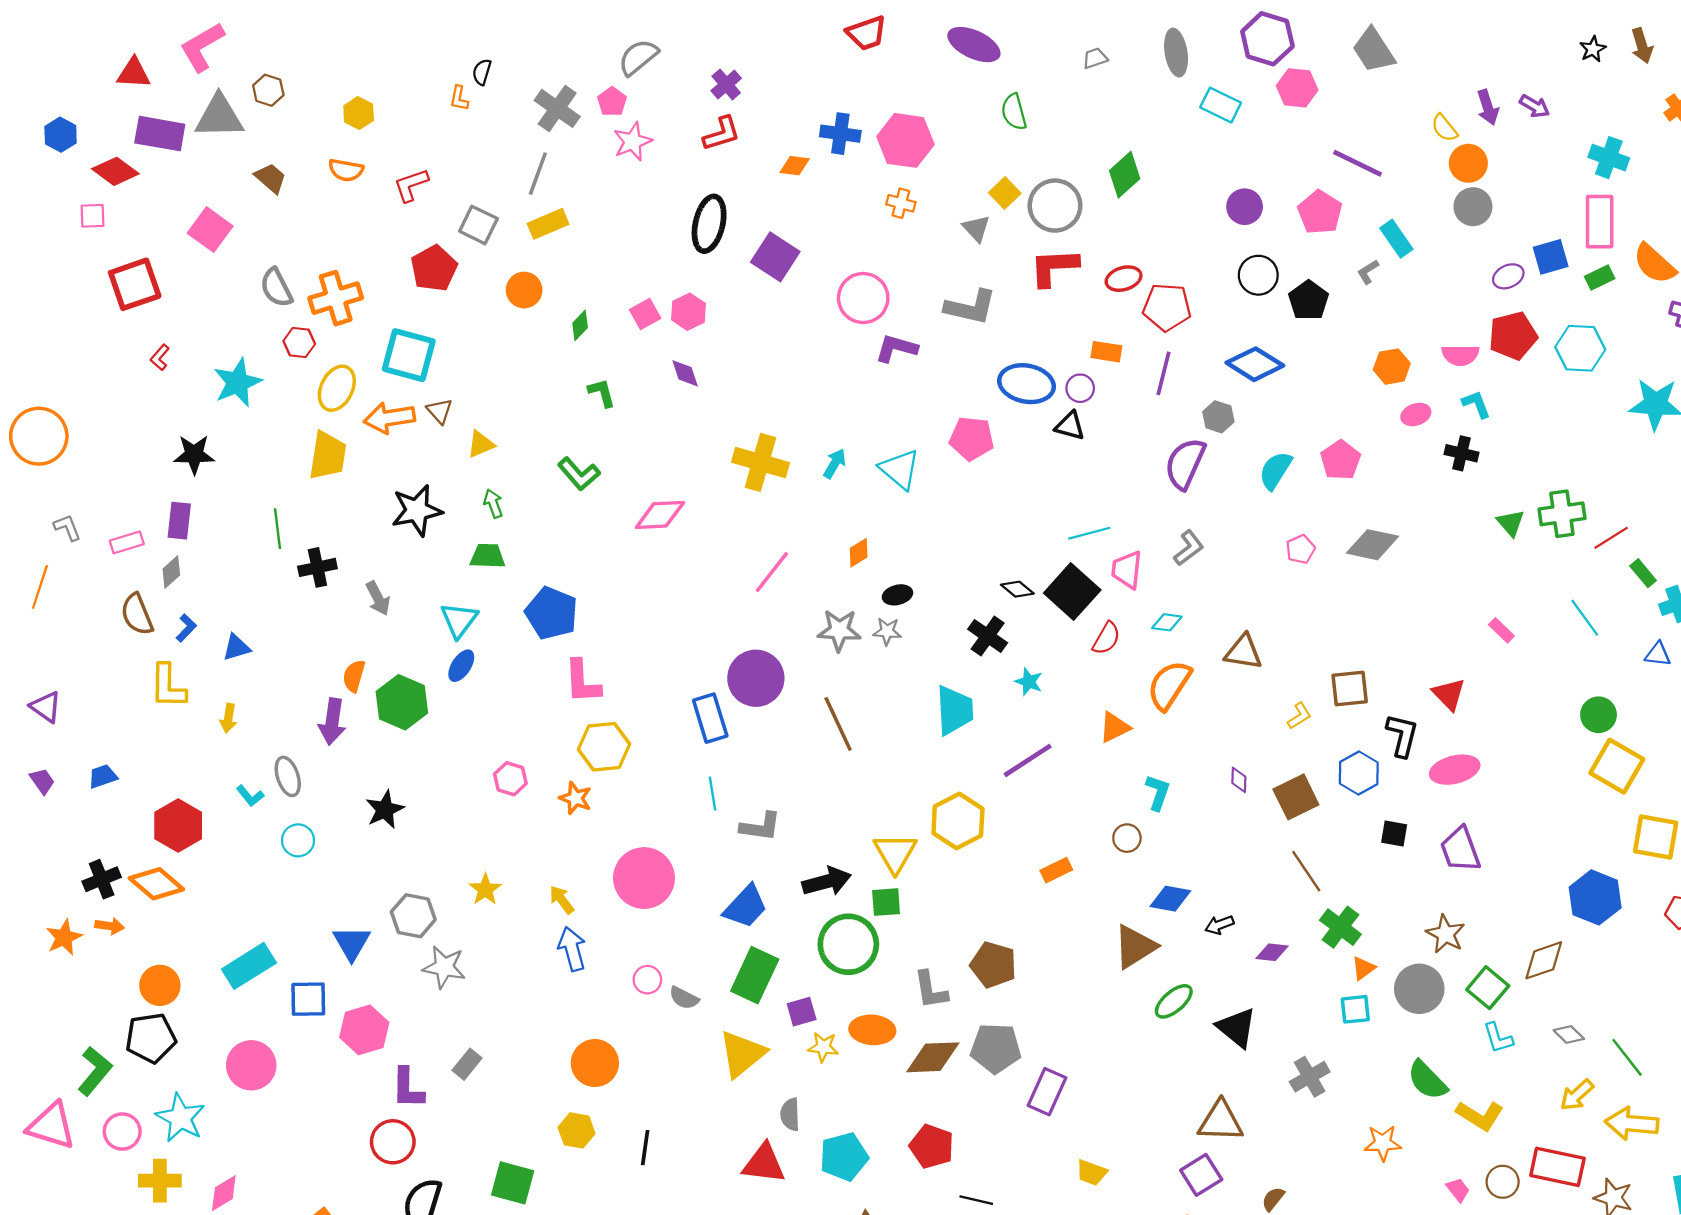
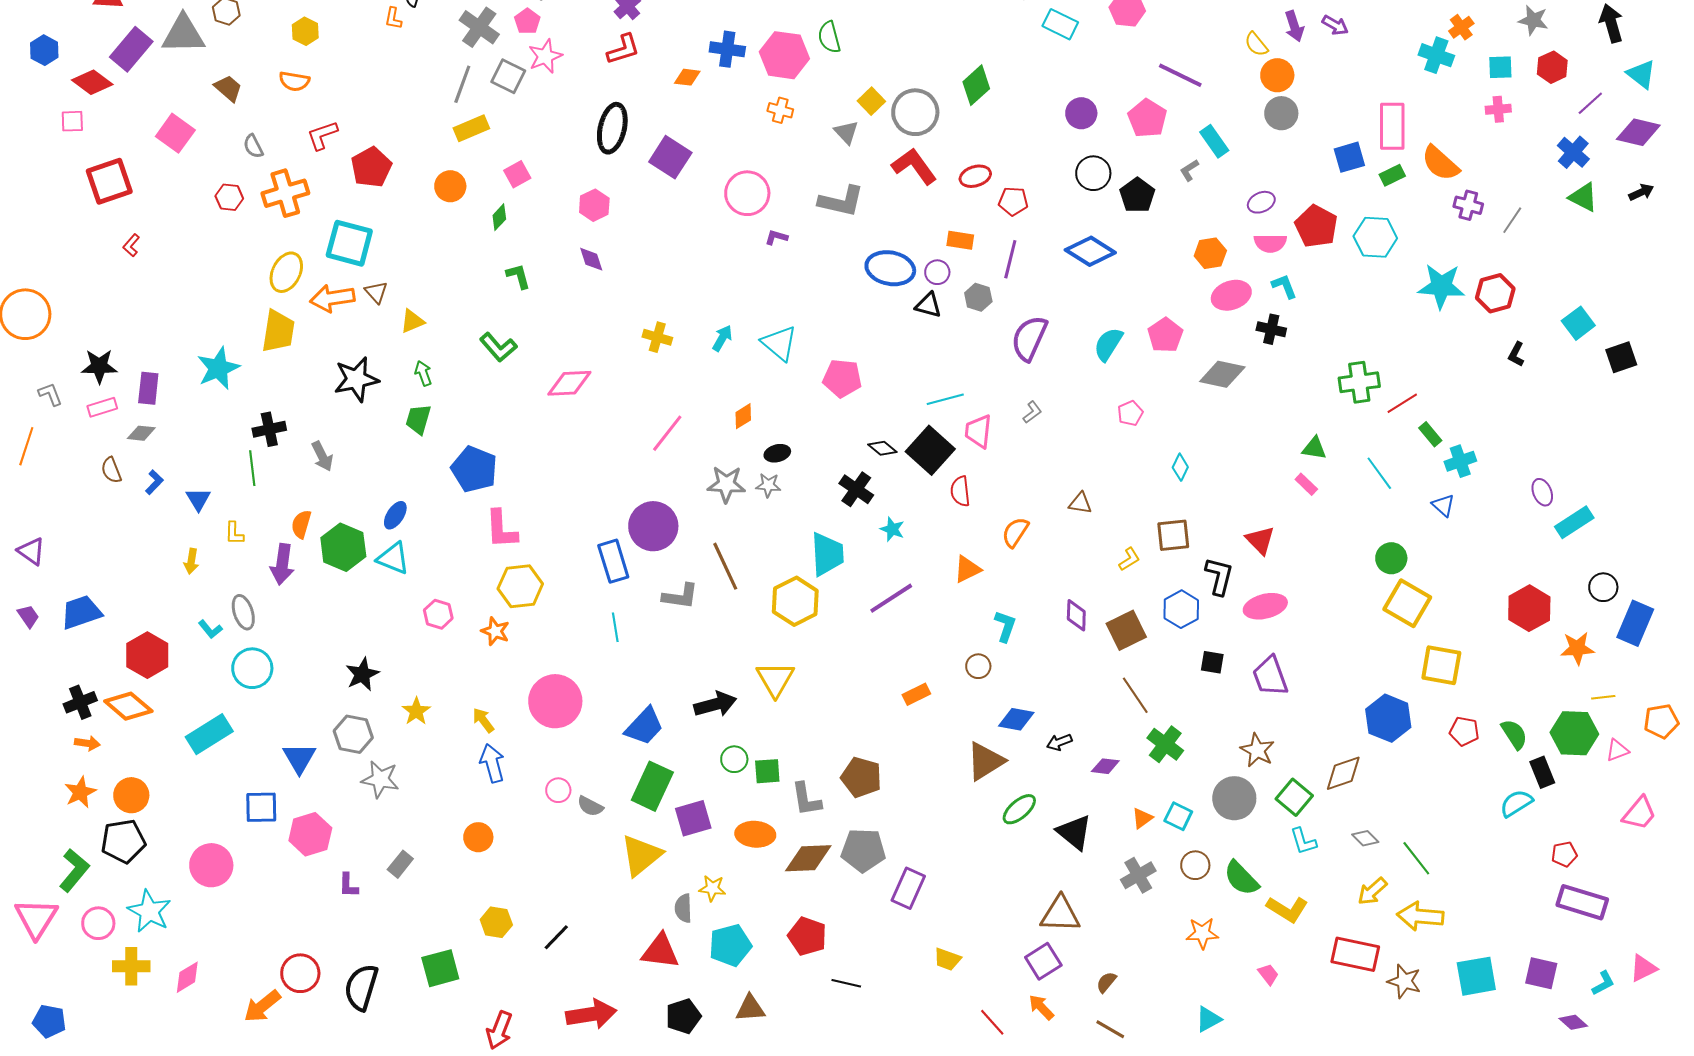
green semicircle: (1014, 112) -> (829, 37), moved
purple rectangle: (160, 134) -> (131, 49), turned -60
cyan cross: (1609, 158) -> (1436, 55), moved
red L-shape: (411, 185) -> (322, 135), moved
gray square: (478, 225) -> (508, 76), moved
red L-shape: (1054, 267) -> (914, 166), turned 57
purple ellipse: (1508, 276) -> (1261, 202), moved
gray semicircle: (276, 288) -> (253, 146), moved, size x0.7
red pentagon: (1167, 307) -> (1013, 201), size x0.7
pink square: (645, 314) -> (517, 174), moved
red pentagon: (1513, 336) -> (1316, 226), turned -30
red hexagon: (299, 343) -> (229, 197), moved
purple L-shape: (896, 348) -> (776, 237), size x0.6
cyan star: (237, 383) -> (218, 368), moved
pink ellipse: (1416, 414) -> (1231, 295), size x1.5
gray hexagon: (1218, 417) -> (978, 297), moved
pink pentagon: (972, 438) -> (842, 378), moved
black star: (194, 454) -> (99, 366), moved
yellow cross: (760, 462) -> (657, 337), size x0.6
green triangle: (1511, 523) -> (1314, 448), moved, turned -40
green line: (277, 529) -> (252, 468), moved
gray diamond: (1372, 545) -> (1222, 374), moved
gray L-shape: (1189, 548) -> (1032, 412), size x0.7
green trapezoid: (488, 556) -> (418, 419), turned -76
gray diamond: (171, 572) -> (141, 433), turned 48
brown semicircle: (137, 614) -> (111, 470), size x0.7
cyan triangle: (459, 620) -> (393, 558), moved, turned -45
cyan diamond: (1167, 622) -> (1180, 467), moved, turned -72
red semicircle: (1106, 638) -> (960, 491), turned 144
blue triangle: (236, 647) -> (198, 499), turned -44
brown triangle: (1243, 652) -> (1080, 503), size x0.7
blue triangle: (1658, 654) -> (1443, 505), turned 35
orange semicircle: (1169, 685) -> (1015, 532), size x0.7
yellow L-shape: (168, 686) -> (234, 533), moved, size x0.6
blue trapezoid: (103, 776) -> (81, 612), size x1.6
purple diamond: (1239, 780) -> (1076, 615), size x1.4
black star: (385, 810) -> (362, 674), moved
yellow hexagon: (958, 821) -> (795, 601), moved
gray L-shape: (760, 827) -> (680, 596), moved
cyan circle: (298, 840) -> (252, 668), size x1.4
green square: (886, 902) -> (767, 771), moved
orange star: (64, 937) -> (80, 792), moved
green circle: (848, 944) -> (734, 759), size x0.5
cyan rectangle: (249, 966) -> (209, 734), moved
orange triangle: (1363, 968) -> (1142, 818), moved
cyan square: (1355, 1009) -> (1178, 816), turned 32
purple square: (802, 1012) -> (693, 818), size x1.4
yellow star: (823, 1047) -> (712, 888), moved
orange circle: (595, 1063) -> (478, 837), moved, size x0.7
purple L-shape: (408, 1088) -> (348, 885), size x0.7
pink triangle: (51, 1126) -> (36, 918), turned 45
red circle: (393, 1142) -> (300, 973), moved
black line: (645, 1148) -> (556, 937), turned 36
brown circle: (1503, 1182) -> (1195, 865), moved
green square: (513, 1183) -> (440, 968), turned -30

